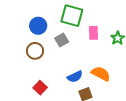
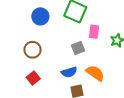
gray square: (62, 40) -> (78, 48), moved
brown circle: (35, 51) -> (32, 50), moved

